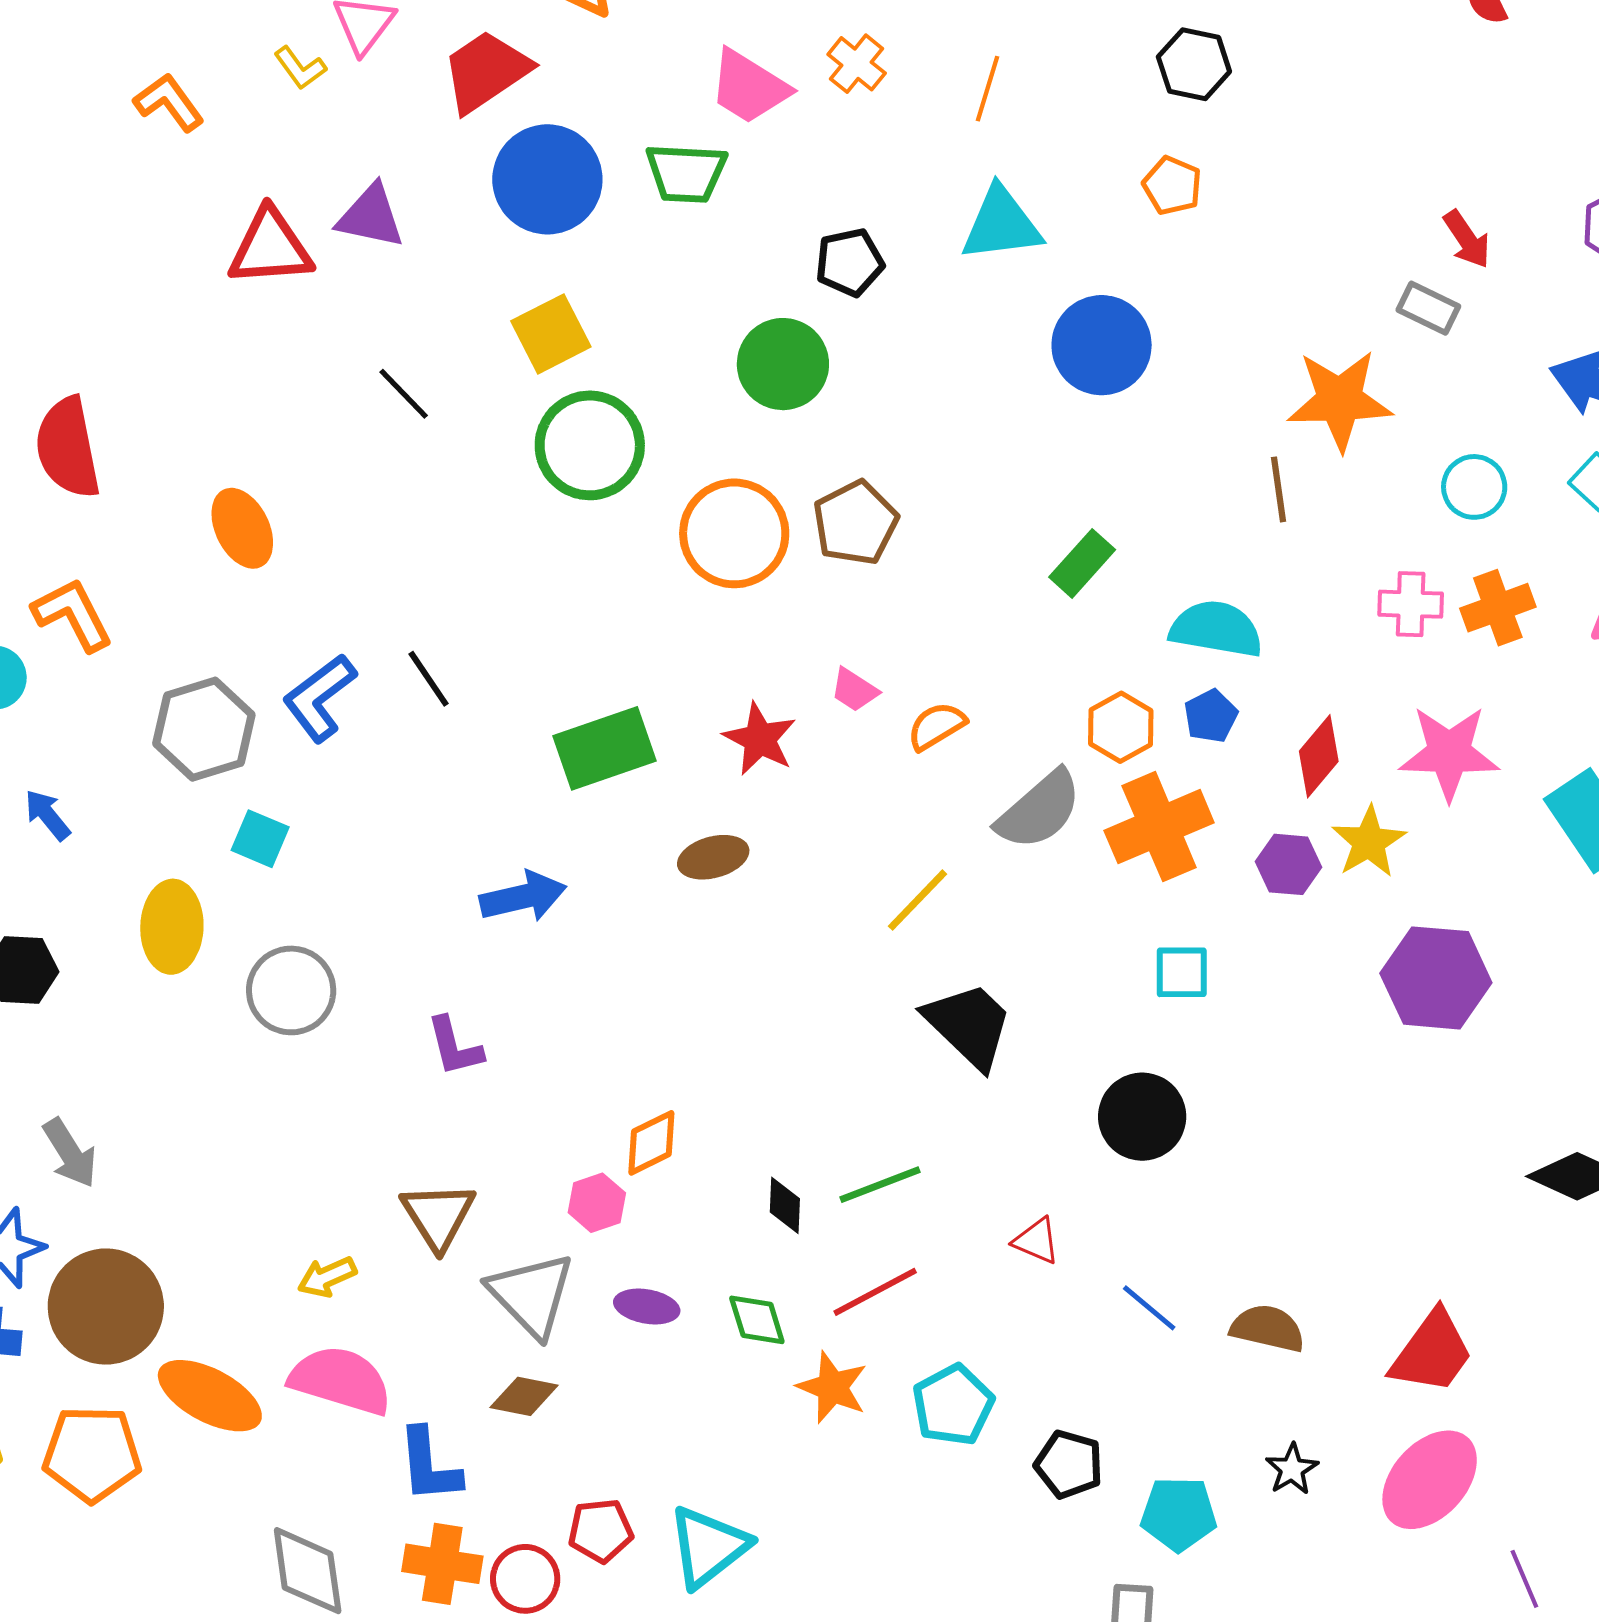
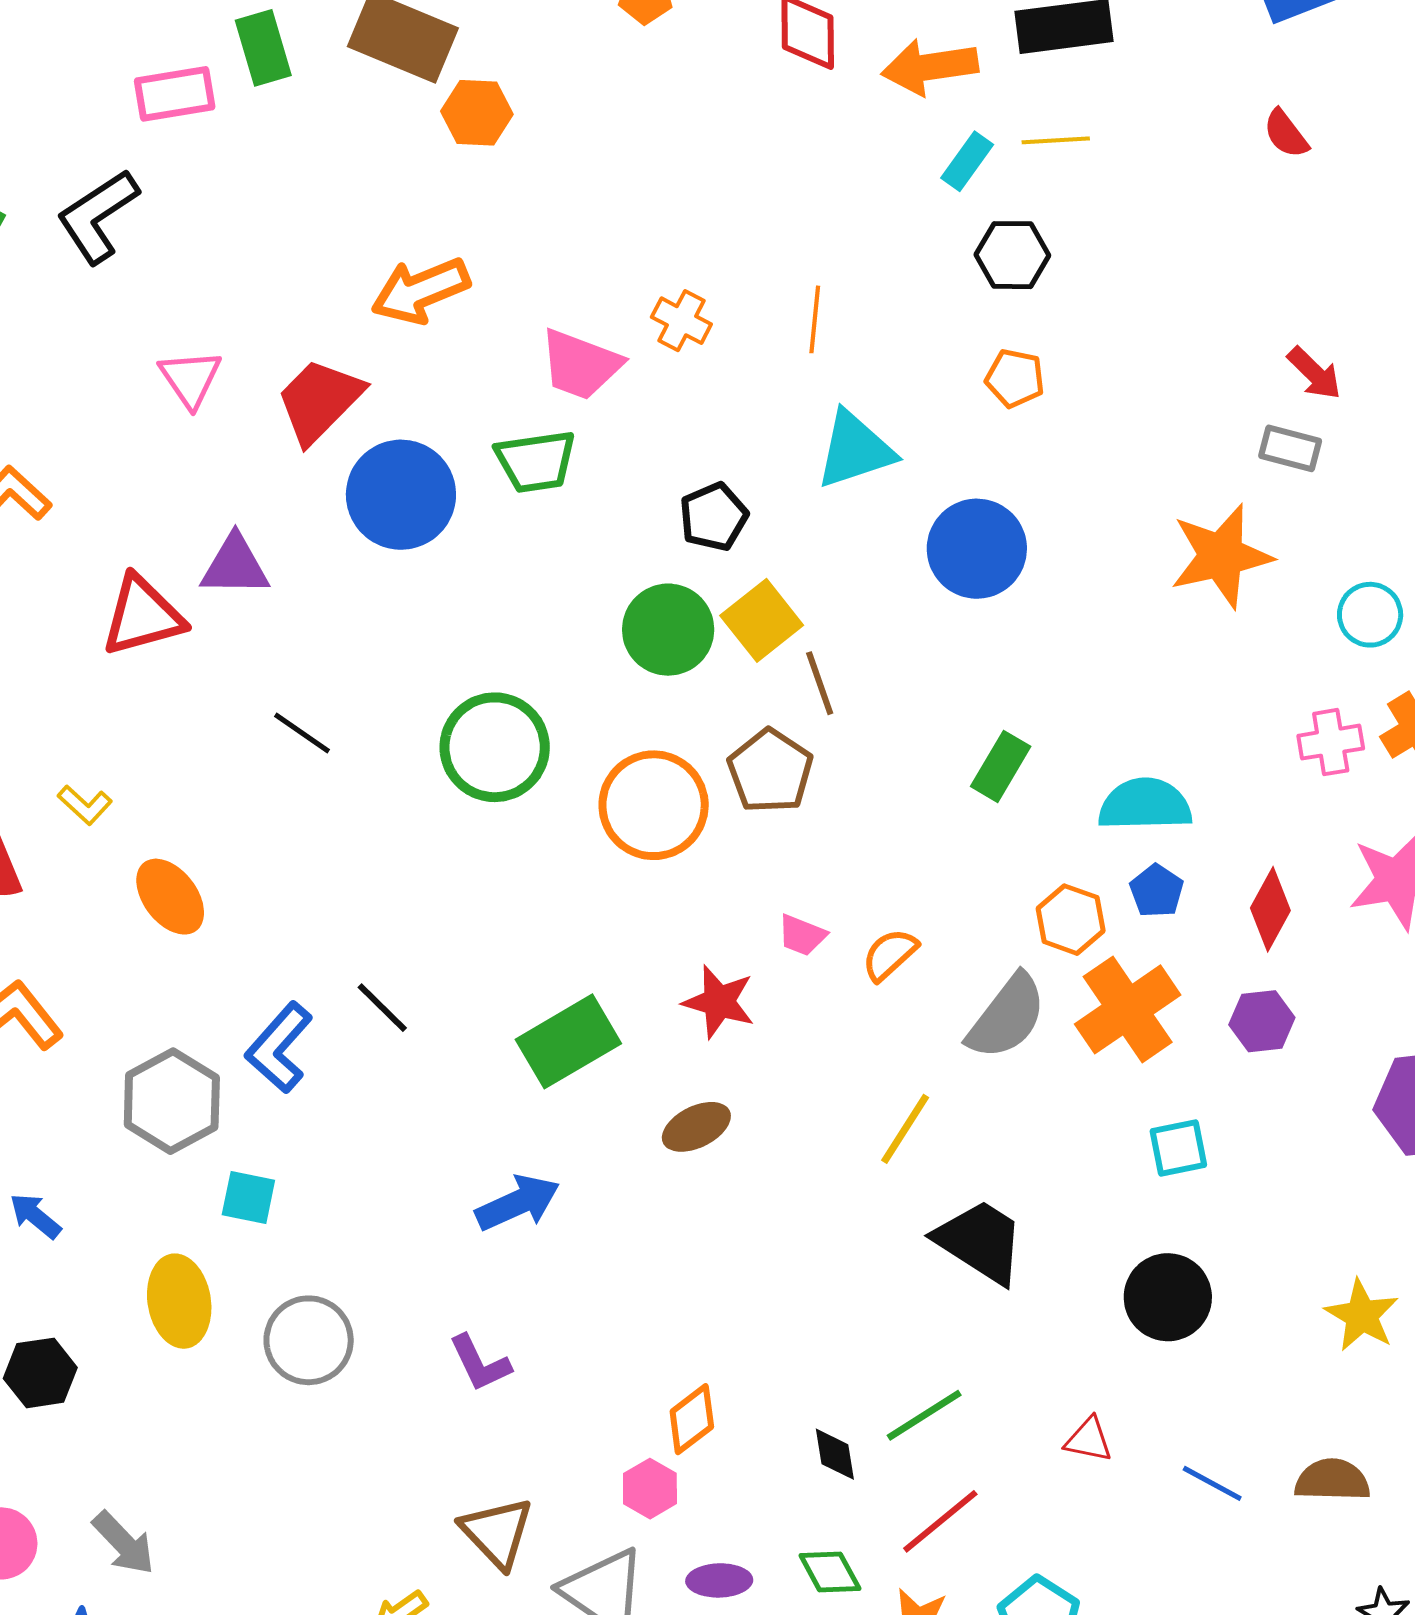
yellow L-shape: (300, 68) -> (85, 805), moved
yellow square: (551, 334) -> (762, 620), moved
brown line: (1278, 489) -> (820, 683), moved
yellow star: (1369, 842) -> (1362, 1315), moved

